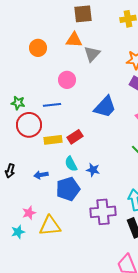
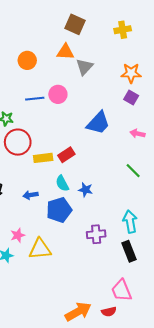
brown square: (83, 14) -> (75, 24), turned 30
blue line: (52, 105) -> (35, 99), moved
purple cross: (103, 212) -> (96, 234), size x0.7

